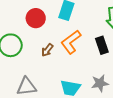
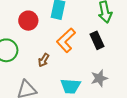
brown arrow: (47, 50) -> (44, 60), moved

